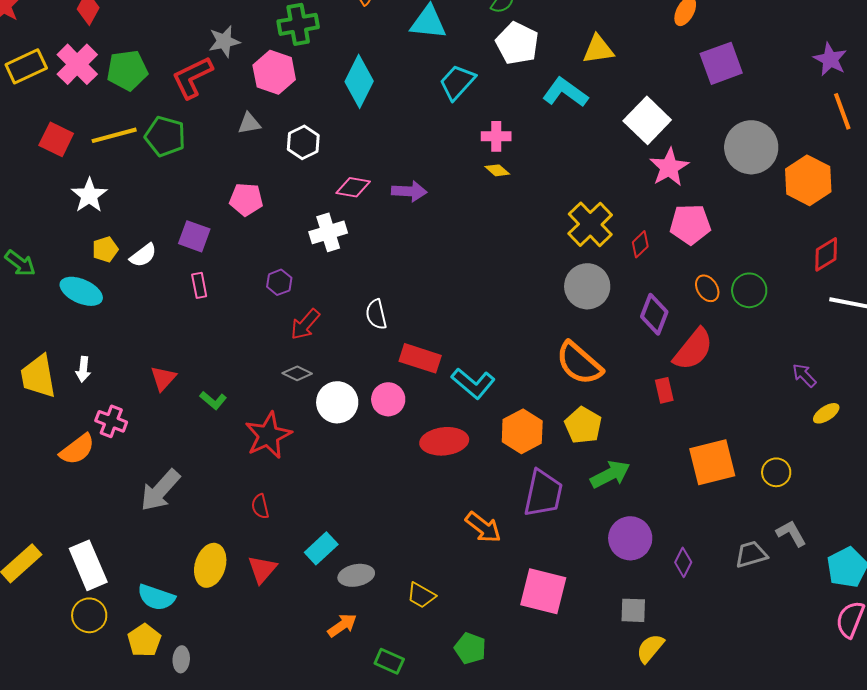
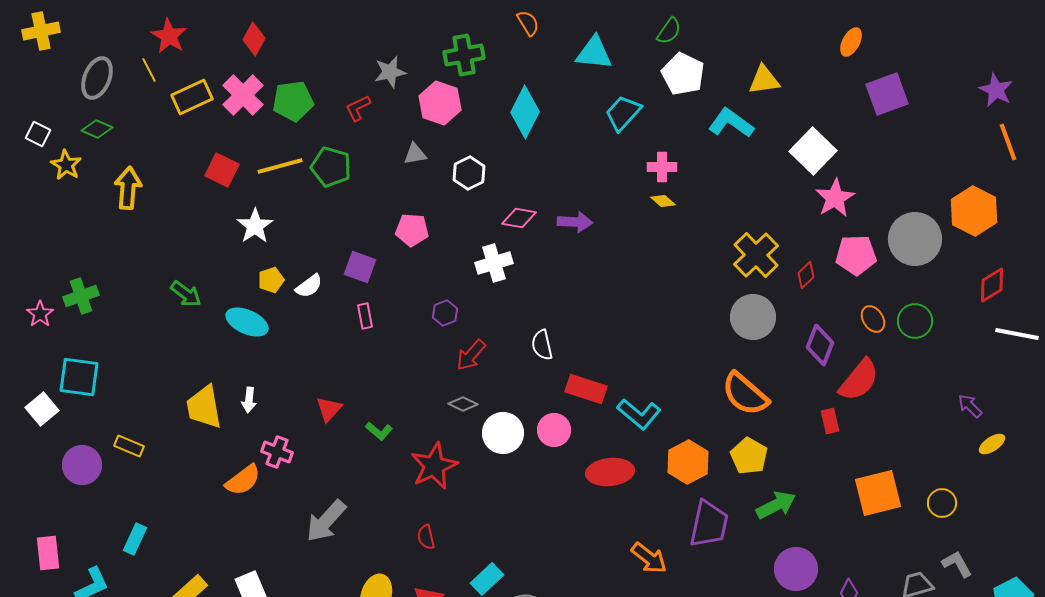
red L-shape: (192, 77) -> (358, 108), size x0.6
gray circle: (751, 147) -> (915, 239), moved

